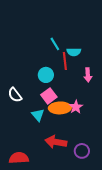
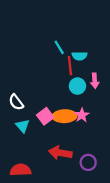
cyan circle: (46, 75) -> (77, 86), moved
pink square: (49, 96) -> (45, 116), moved
cyan triangle: (38, 115) -> (23, 126), moved

